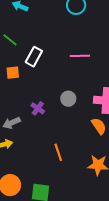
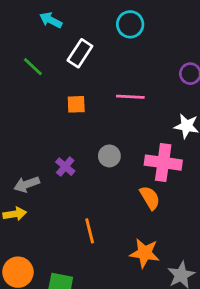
white rectangle: (34, 57) -> (80, 53), moved
orange square: (13, 73) -> (76, 104), moved

